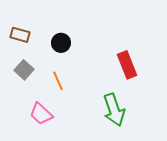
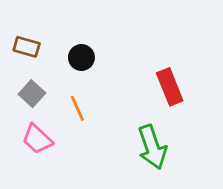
pink trapezoid: (41, 114) -> (37, 139), moved

